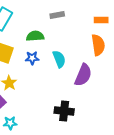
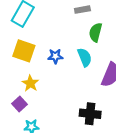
green semicircle: (35, 36) -> (95, 32), moved, turned -72

